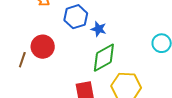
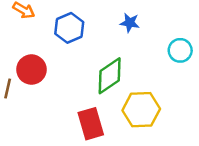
blue star: (99, 29) -> (130, 23), moved

